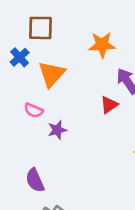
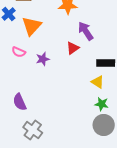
purple star: (57, 130) -> (43, 59), moved

